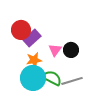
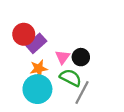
green semicircle: (52, 78) -> (71, 78), moved
gray line: (72, 81) -> (82, 93), turned -45

